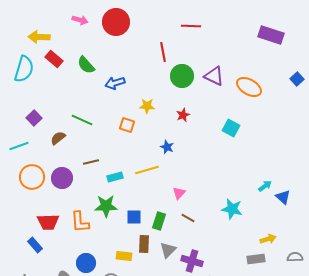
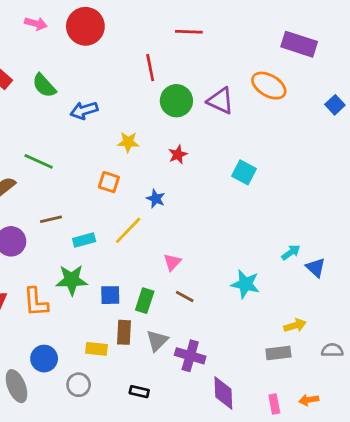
orange ellipse: (249, 87) -> (269, 86), moved
orange square: (127, 125) -> (109, 182), moved
yellow line: (147, 170) -> (128, 230), turned -30

